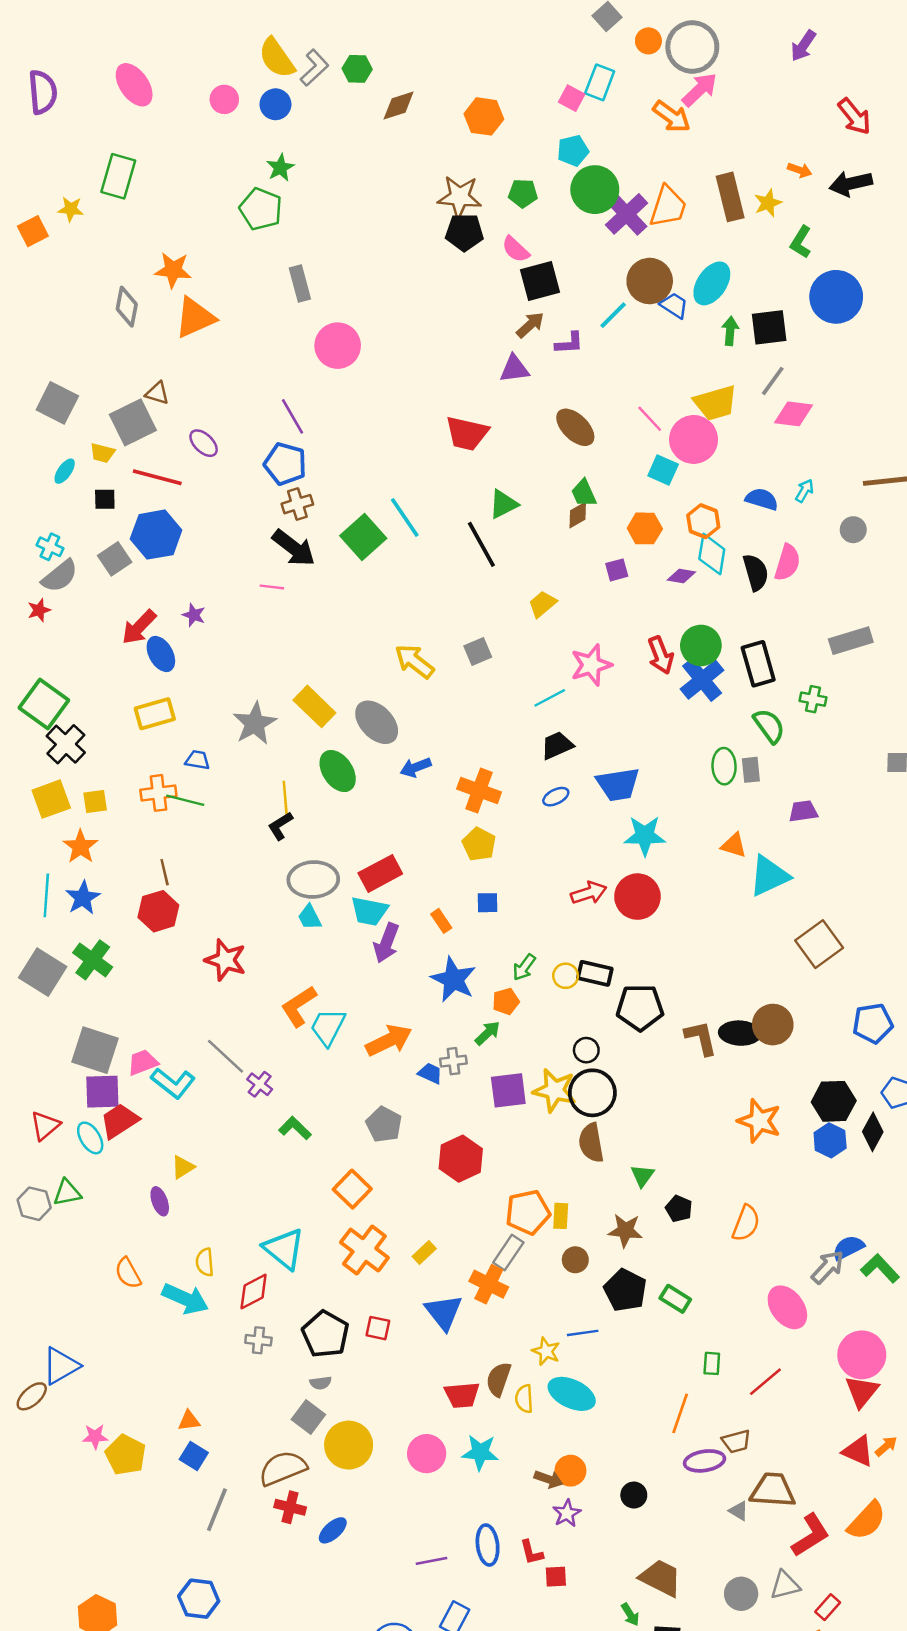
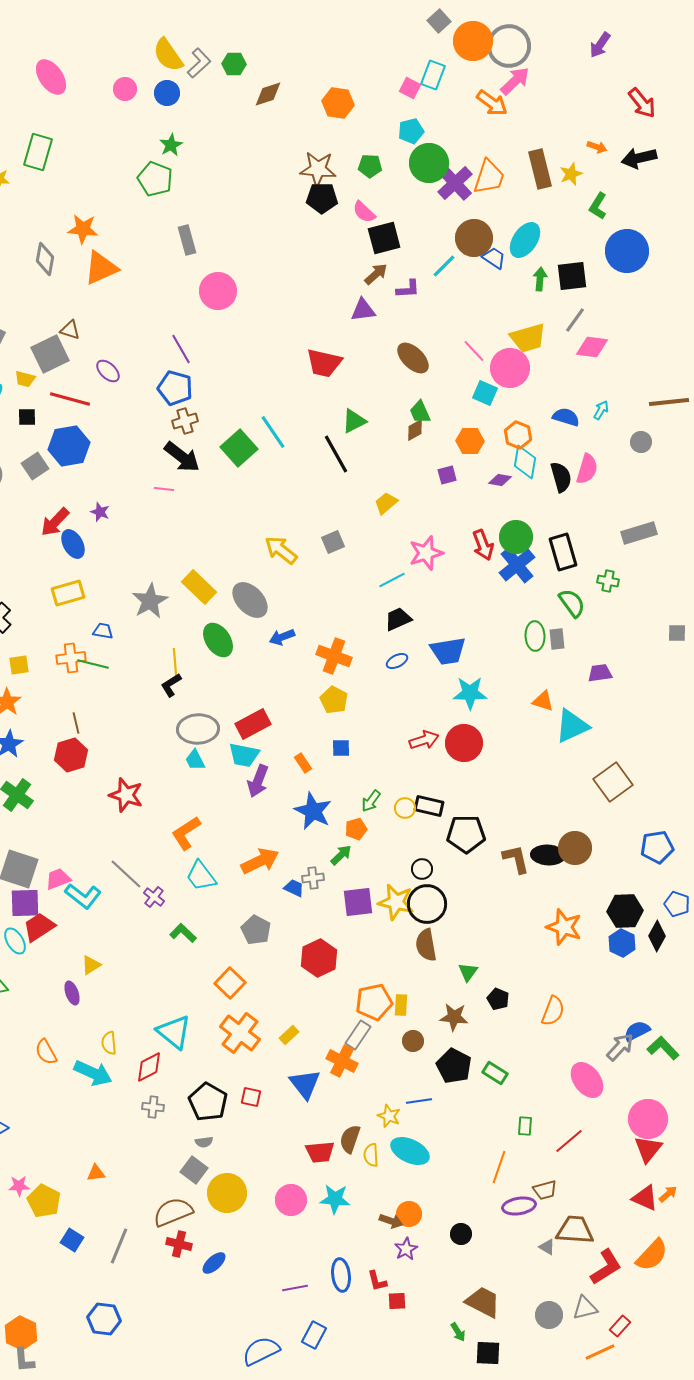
orange circle: (648, 41) -> (473, 41), size x1.8
cyan trapezoid: (328, 1027) -> (201, 876), moved, turned -64
blue square: (194, 1456) -> (72, 1240), moved

